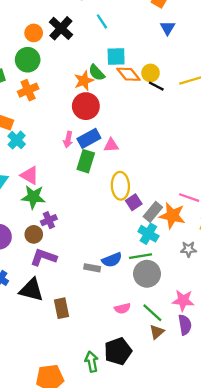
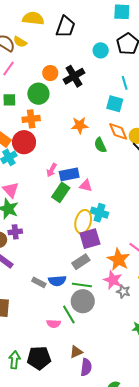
cyan line: (102, 21) -> (125, 83), moved
cyan square: (116, 56) -> (115, 104), moved
green semicircle: (97, 73) -> (100, 145), moved
red circle: (86, 106) -> (24, 142), moved
purple square: (134, 202) -> (90, 239), size x1.5
gray rectangle: (153, 212) -> (81, 262), moved
cyan cross: (148, 234) -> (99, 213), moved, turned -30
pink star: (183, 300) -> (113, 280), moved
green line: (152, 313) -> (69, 315), moved
purple semicircle: (185, 325) -> (86, 367), moved

